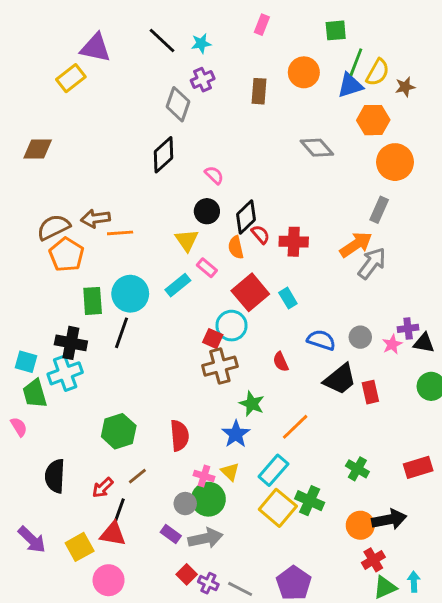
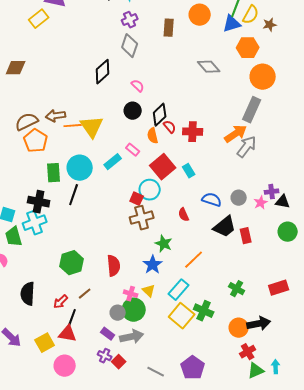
gray diamond: (178, 104) -> (130, 46), moved
gray rectangle: (379, 210) -> (252, 110), size x1.4
yellow triangle: (187, 240) -> (92, 127), moved, size x1.4
purple cross: (208, 583) -> (105, 356), moved

